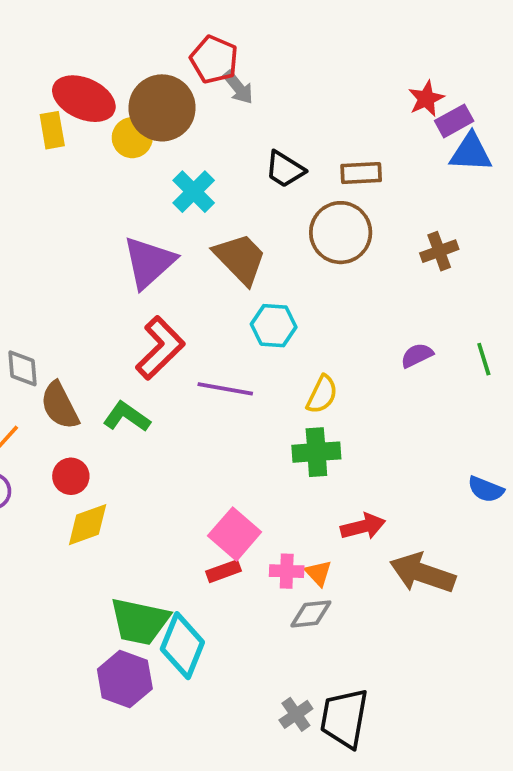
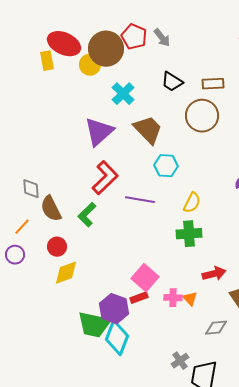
red pentagon: (214, 60) -> (134, 37), moved
gray arrow: (238, 87) -> (162, 38), moved
green L-shape: (127, 417) -> (87, 215), turned -80
gray diamond: (311, 614) -> (216, 328), moved
purple hexagon: (125, 679) -> (114, 309), moved
gray cross: (296, 714) -> (180, 361), moved

